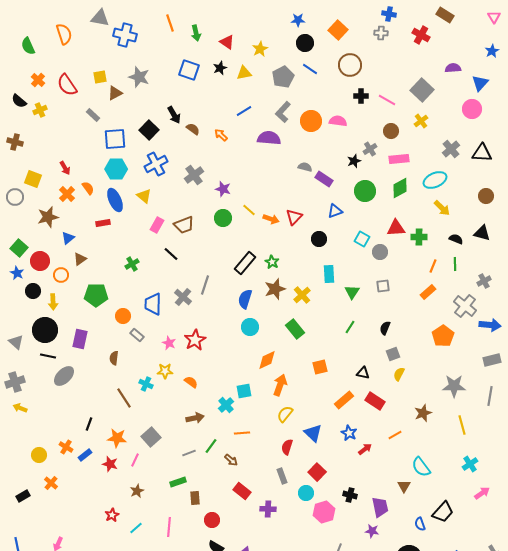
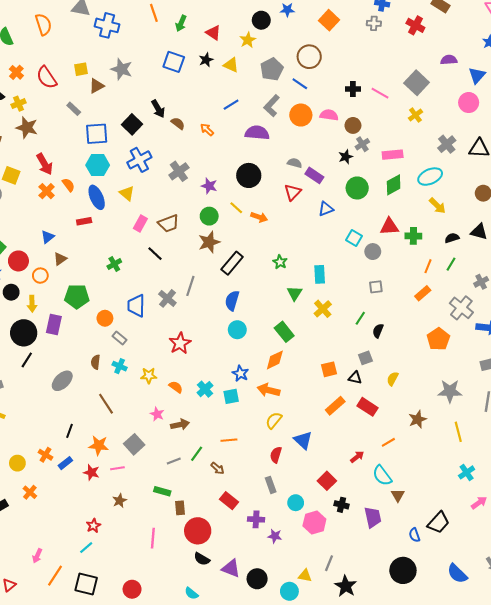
green arrow: (196, 33) -> (181, 23), turned 35
black circle: (305, 43) -> (261, 20), moved
brown circle: (350, 65) -> (309, 57), moved
blue line: (310, 69) -> (300, 84), moved
yellow triangle: (244, 73) -> (231, 65), turned 35
brown circle: (391, 131) -> (353, 125), moved
red arrow: (65, 168) -> (44, 164), size x1.5
brown star: (48, 217) -> (27, 128), moved, turned 30
red triangle: (294, 217) -> (293, 192), moved
black circle: (319, 239) -> (249, 175), moved, size x1.5
black semicircle: (456, 239) -> (452, 238), turned -40
green star: (272, 262) -> (280, 262), moved
green line: (455, 264) -> (451, 264), turned 32
brown star: (275, 289) -> (209, 242), moved
green triangle: (352, 292) -> (295, 293), moved
yellow cross: (302, 295) -> (323, 309), moved
green line: (350, 327) -> (360, 318), moved
purple rectangle: (80, 339) -> (54, 324), moved
pink star: (169, 343) -> (157, 414), moved
gray square: (393, 354) -> (365, 358), moved
black line: (48, 356) -> (27, 360), turned -70
orange diamond: (267, 360) -> (275, 360), moved
orange square: (320, 367) -> (329, 369), moved
gray ellipse: (64, 376) -> (62, 381), moved
cyan cross: (146, 384) -> (120, 366), moved
orange arrow: (280, 385) -> (269, 390), turned -95
cyan cross: (226, 405) -> (205, 389), moved
blue star: (349, 433) -> (240, 373), moved
pink line: (135, 460) -> (117, 468), turned 56
cyan semicircle: (421, 467) -> (382, 476), moved
red square: (317, 472) -> (327, 481), moved
green rectangle: (178, 482) -> (162, 491), turned 35
red circle: (212, 520) -> (198, 531), size x1.6
cyan line: (136, 528) -> (86, 548), moved
purple star: (372, 531) -> (275, 536), moved

